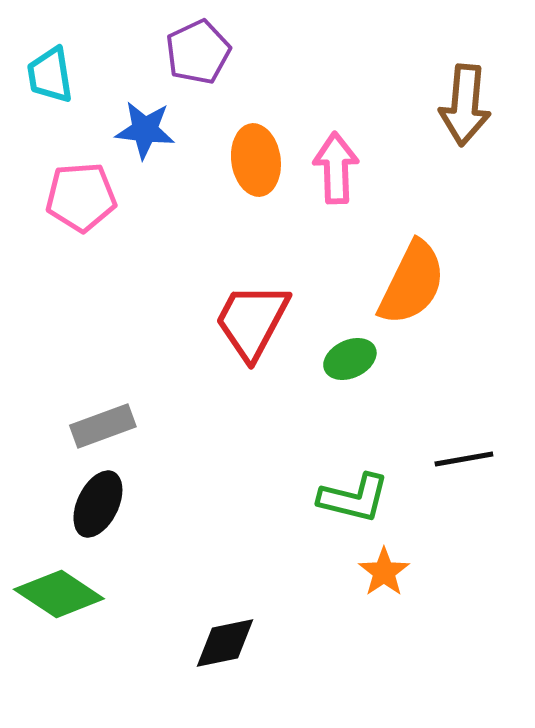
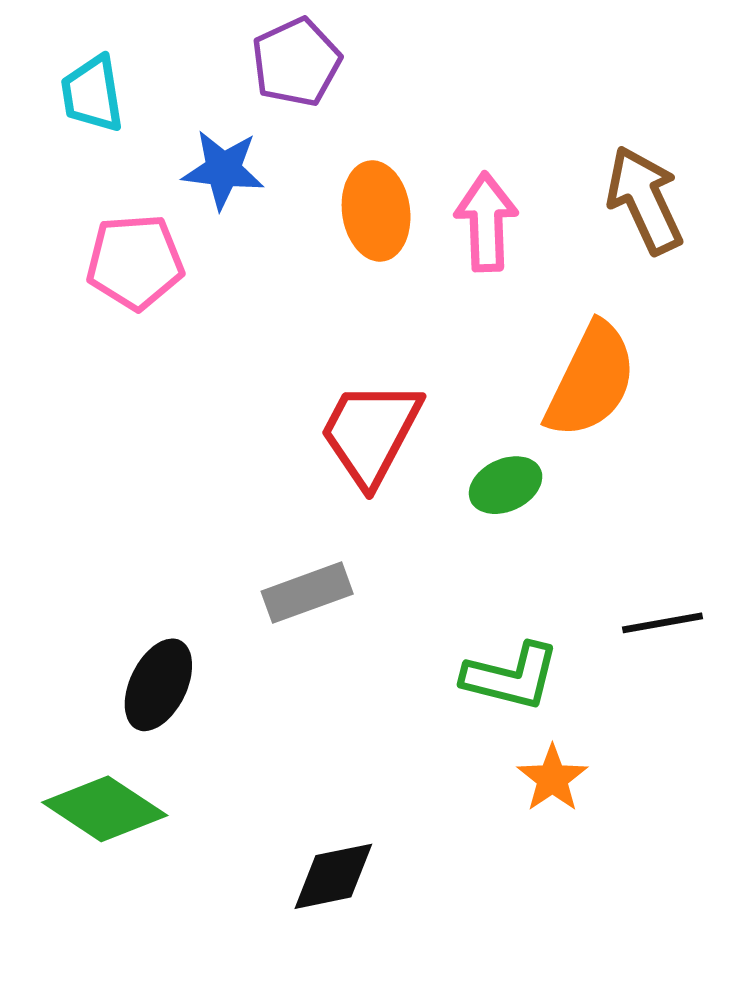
brown arrow: (465, 105) -> (645, 200), moved, turned 150
gray rectangle: (103, 426) -> (307, 593), moved

